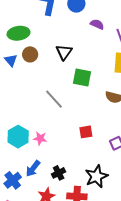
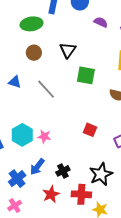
green ellipse: (19, 33) -> (32, 24), moved
blue triangle: (11, 60) -> (15, 82), moved, turned -32
gray line: (54, 99) -> (46, 89), moved
red square: (86, 132) -> (90, 130), turned 32

